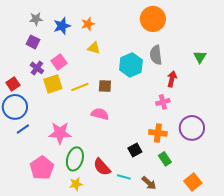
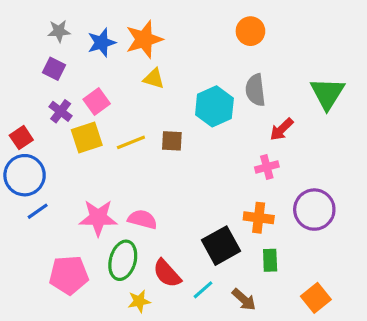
orange circle: (153, 19) -> (250, 31), size x0.7
orange star: (88, 24) -> (144, 39), size x1.6
green triangle: (200, 57) -> (327, 93), size x1.6
red arrow: (172, 79) -> (282, 129), turned -147
pink semicircle: (100, 114) -> (142, 219), moved
black square: (135, 150) -> (221, 246), size x1.6
green rectangle: (165, 159) -> (270, 260), turned 32
pink pentagon: (42, 168) -> (69, 275), turned 30
cyan line: (124, 177) -> (203, 290), turned -56
yellow star: (76, 184) -> (139, 301), moved

